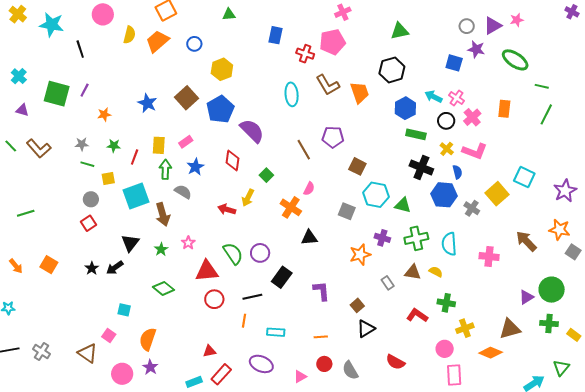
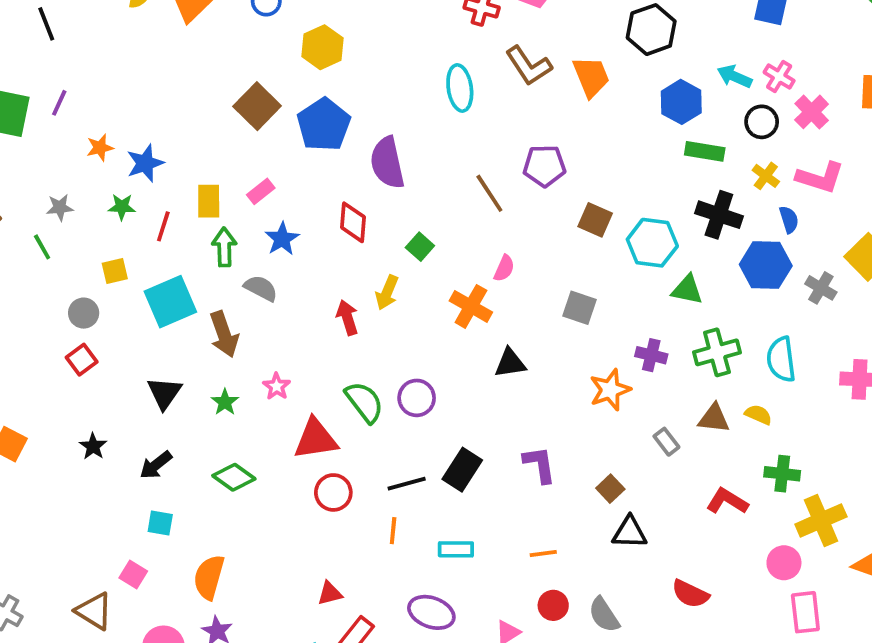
blue star: (147, 103) -> (145, 163), moved, turned 30
purple semicircle: (252, 131) -> (387, 163), turned -144
green line: (87, 164) -> (42, 247), moved, turned 48
cyan hexagon: (376, 195) -> (652, 243), moved
red arrow: (227, 209) -> (347, 317), turned 60
black arrow: (115, 268) -> (156, 465), moved
black rectangle: (282, 277) -> (462, 470), moved
yellow cross: (465, 328) -> (821, 520), size x1.4
black triangle: (366, 329) -> (630, 532), turned 36

